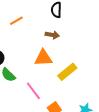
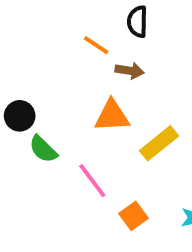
orange line: (16, 21) -> (96, 45), moved, turned 64

